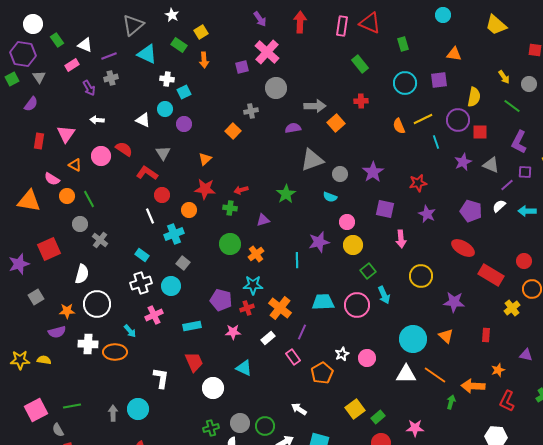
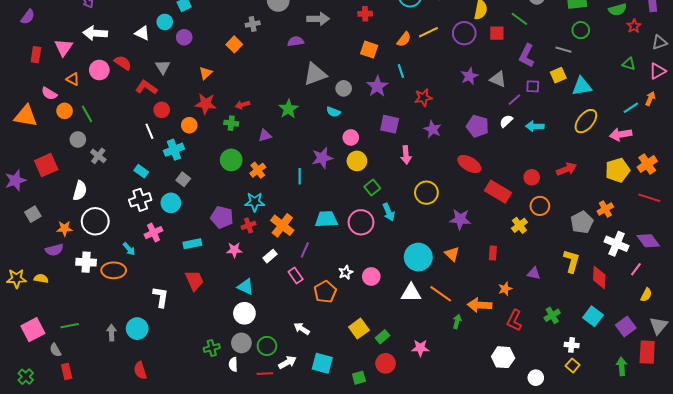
white arrow: (97, 120) -> (95, 33), size x1.6
orange square: (336, 123) -> (369, 50), moved, turned -30
orange semicircle: (399, 126) -> (404, 39), turned -119
red square: (480, 132) -> (497, 33), moved
cyan line: (436, 142) -> (401, 71), moved
white circle: (213, 388) -> (244, 313), moved

